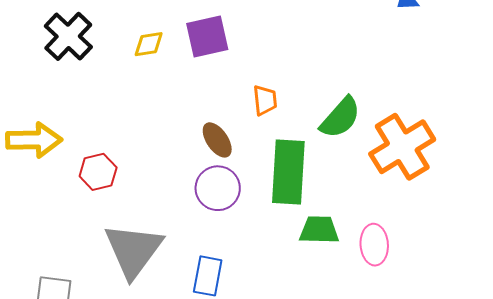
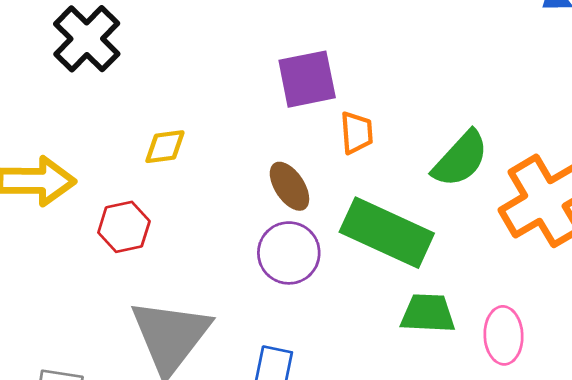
purple square: (207, 36) -> (307, 79), moved
yellow diamond: (149, 44) -> (165, 147), moved
green rectangle: (288, 172) -> (387, 233), turned -70

